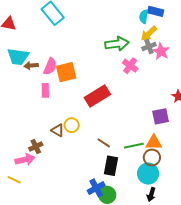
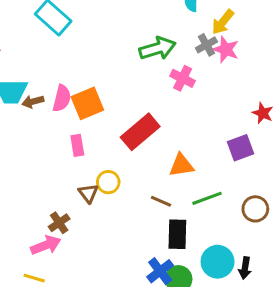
yellow arrow: (149, 33) -> (223, 22), moved
pink rectangle: (45, 90) -> (77, 145), moved
brown triangle: (58, 130) -> (88, 193), turned 32
orange triangle: (154, 142) -> (181, 165), moved
brown circle: (152, 157) -> (255, 209), moved
cyan circle: (148, 174) -> (218, 262), moved

